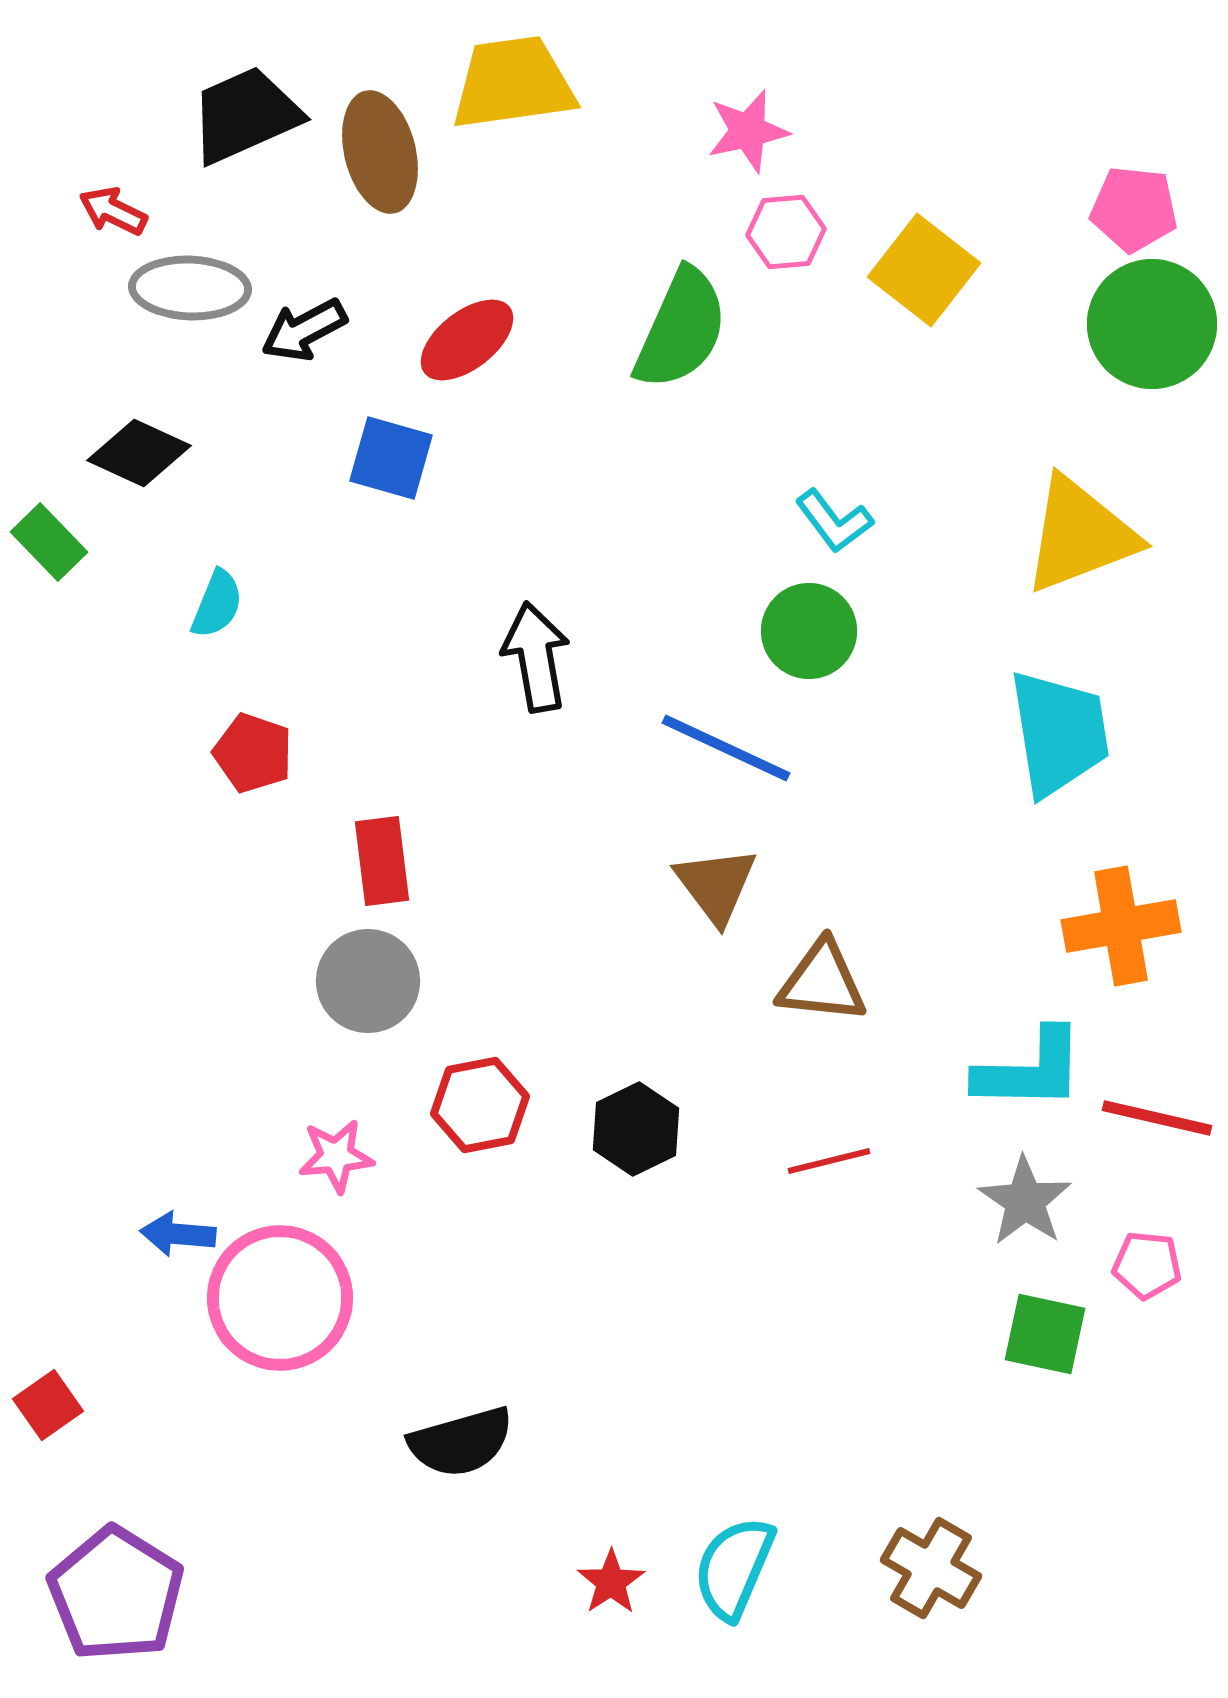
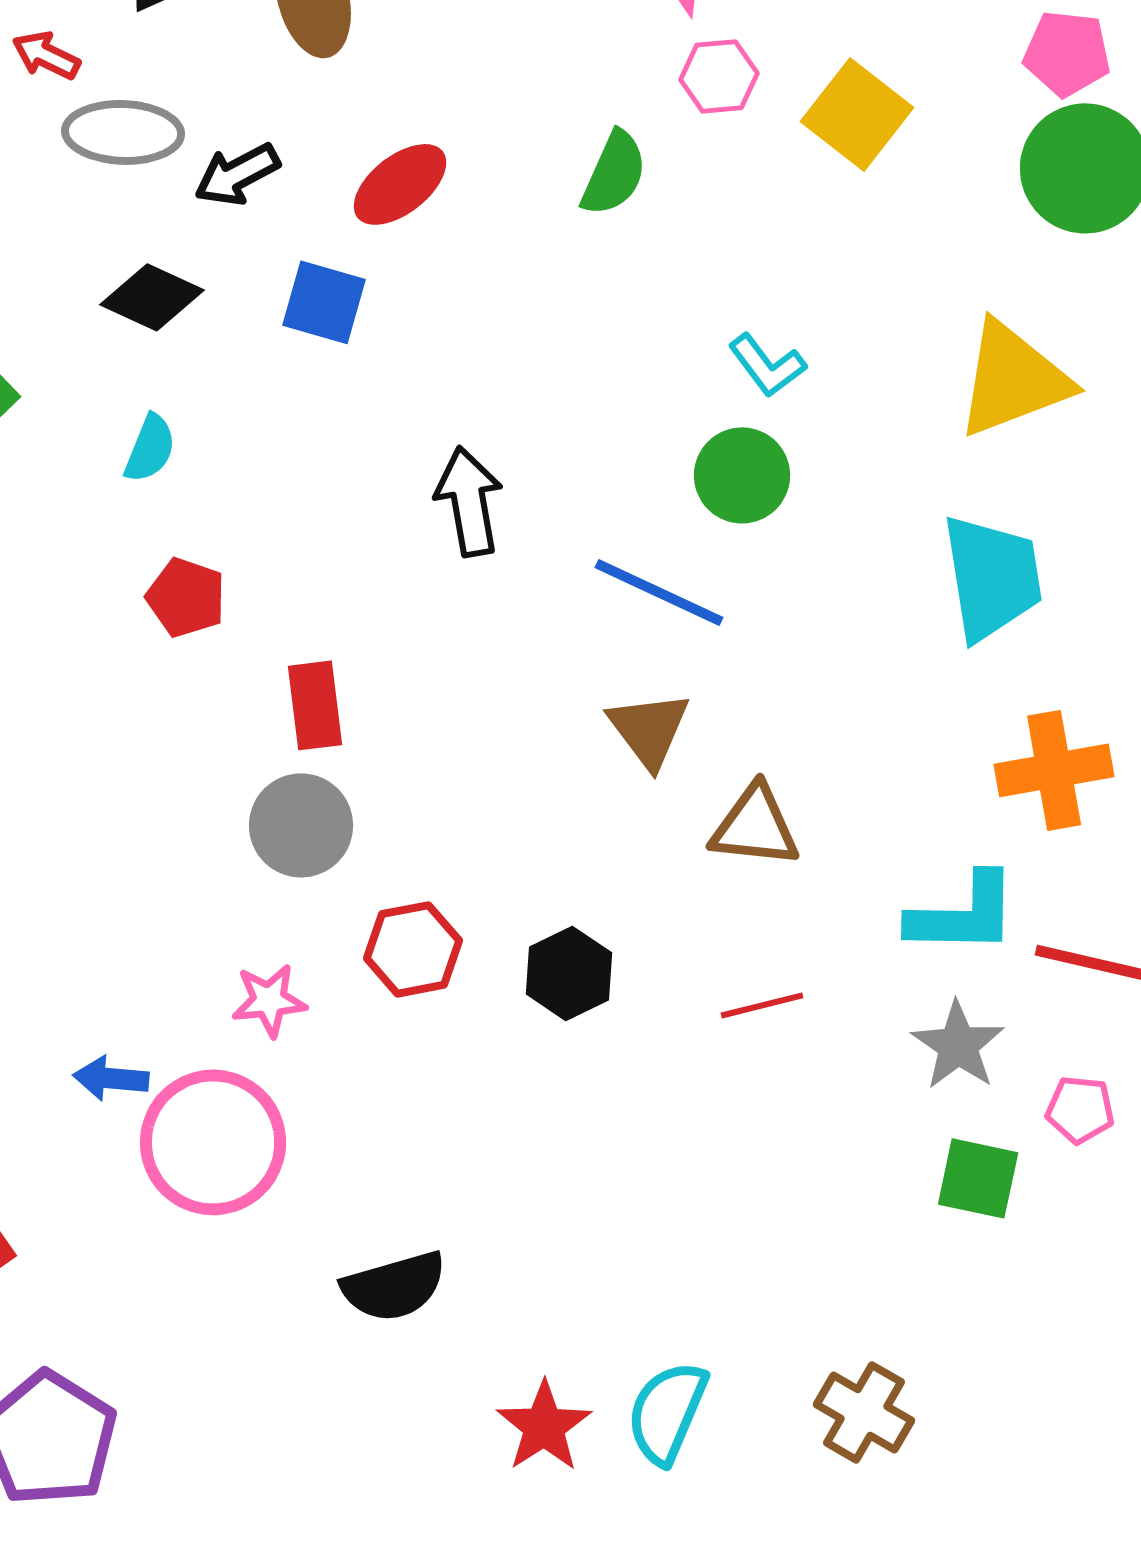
green semicircle: (681, 329) -> (614, 173), size x0.7
black diamond: (139, 453) -> (152, 297), moved
red star: (611, 1582) -> (544, 1426), size x1.4

